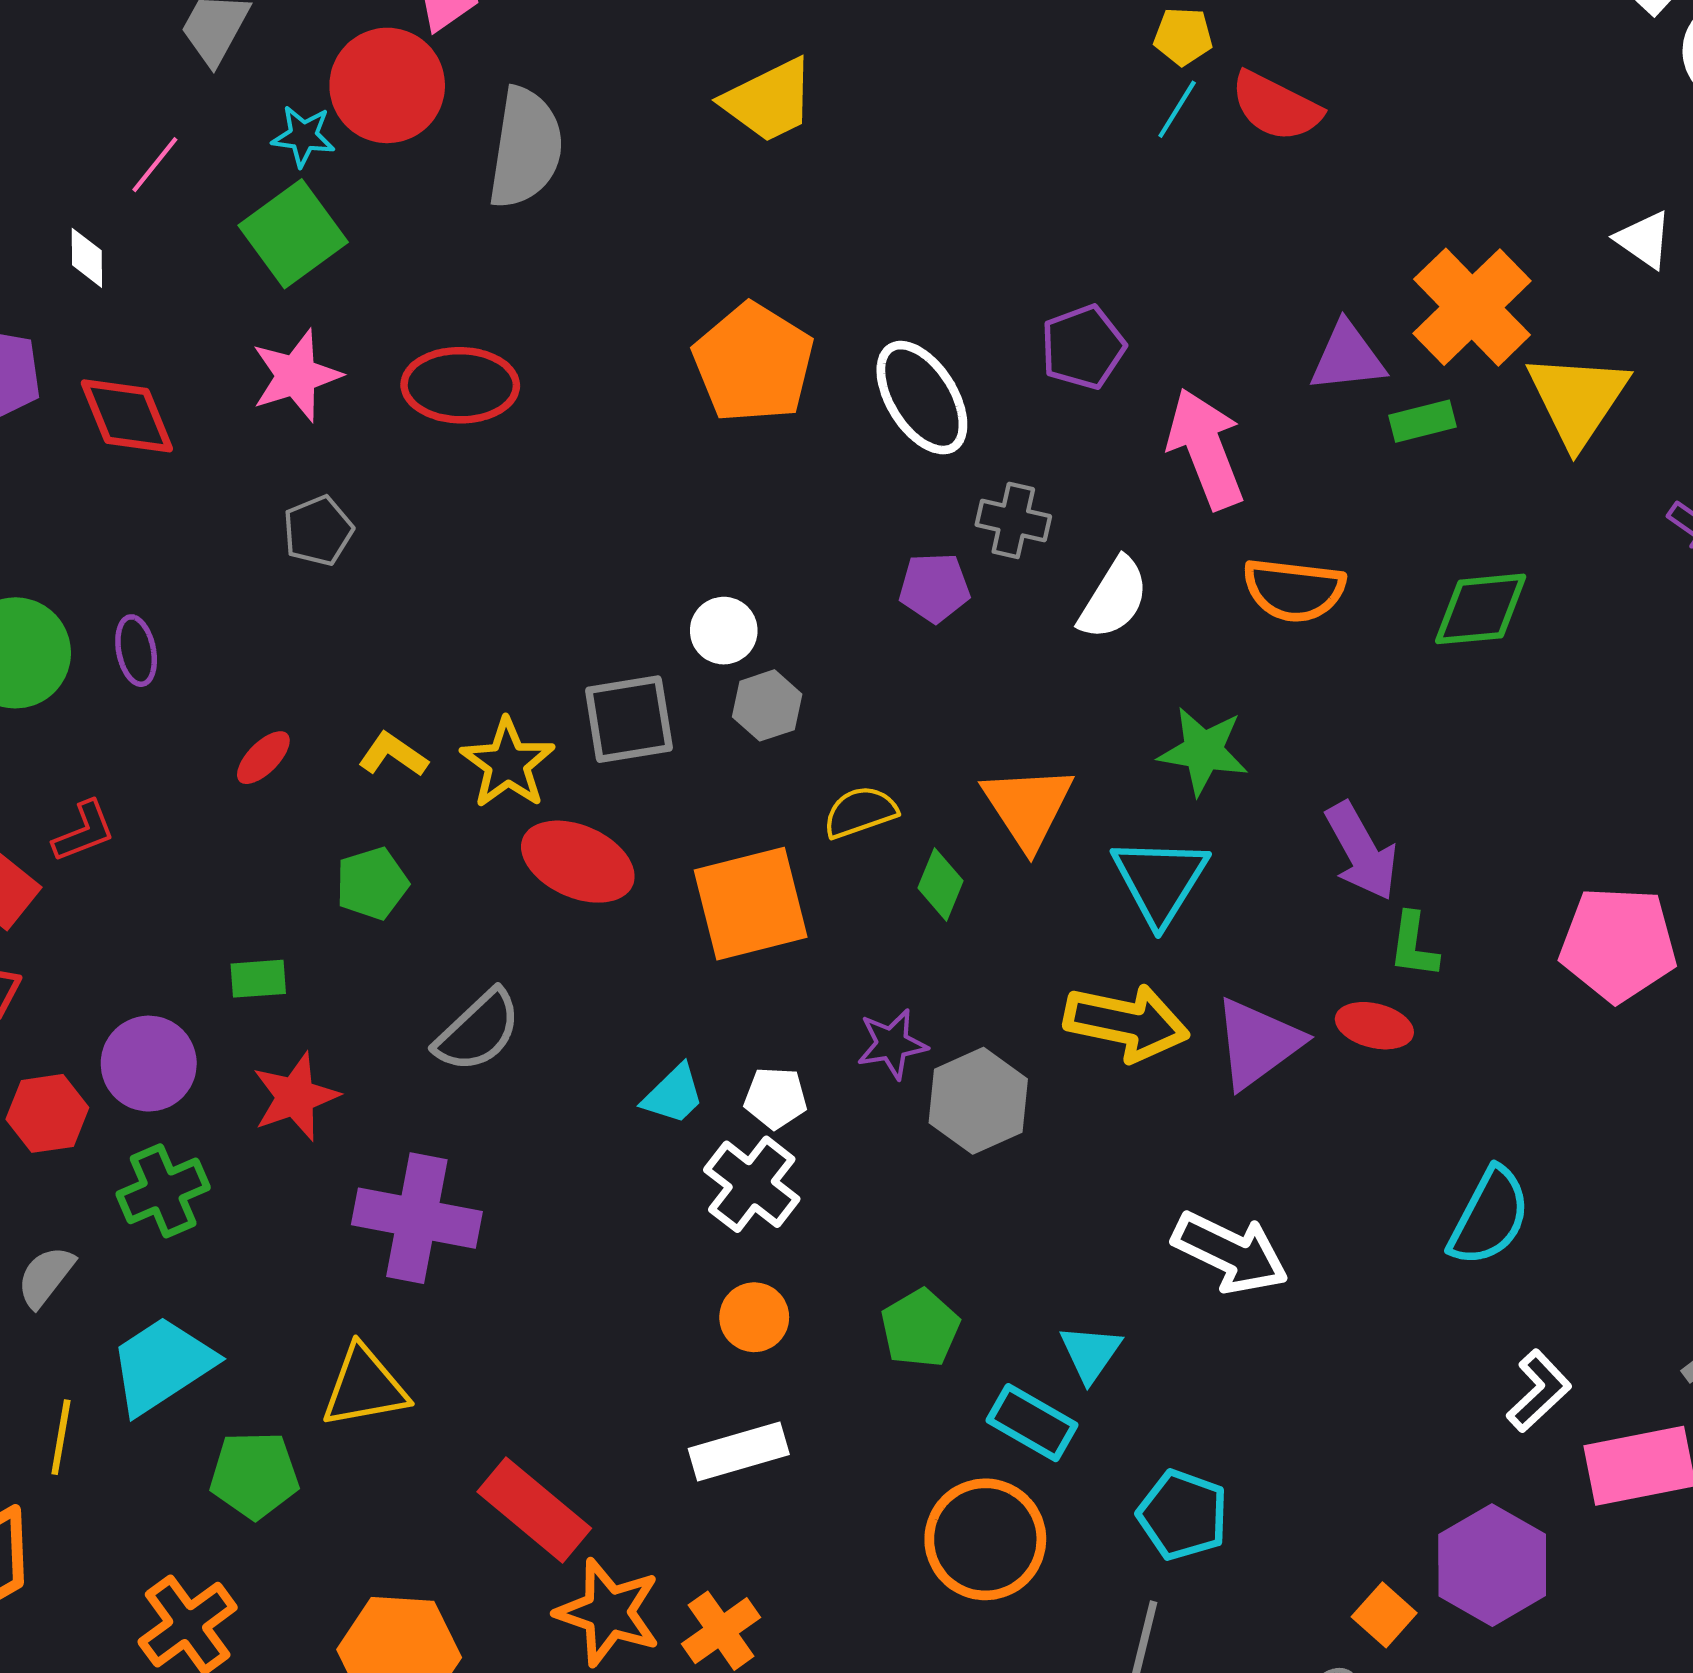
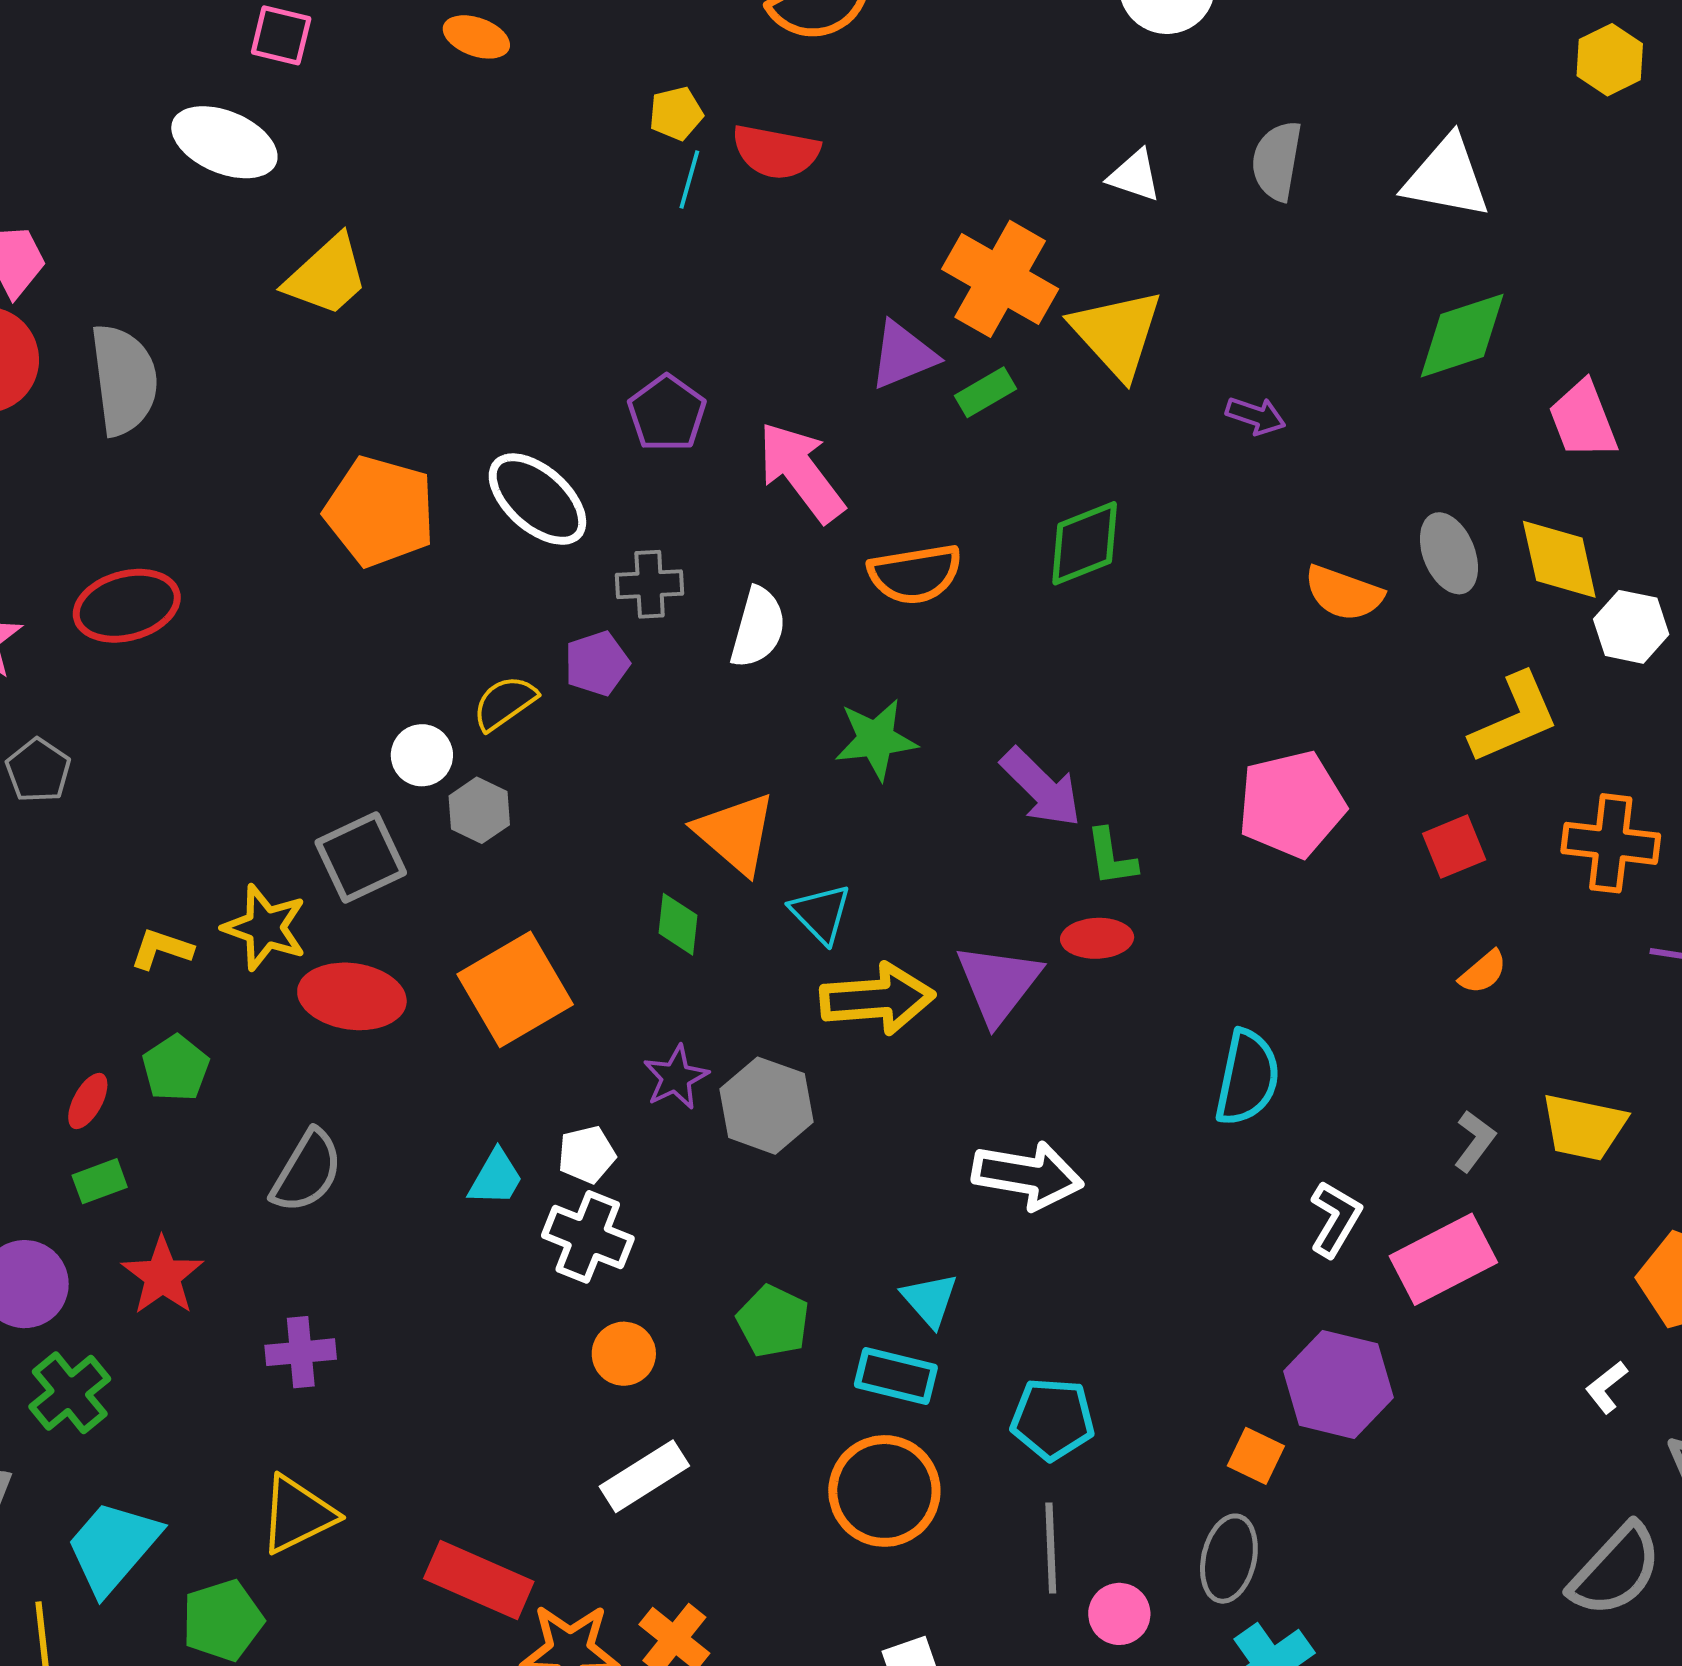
red ellipse: (263, 758) -> (88, 1101), moved
yellow semicircle: (860, 812) -> (505, 703), moved
cyan triangle: (1160, 880) -> (821, 913), moved, size x0.7
purple cross: (417, 1218) -> (301, 1352), size x0.6

